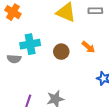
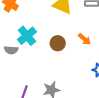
cyan cross: (30, 44) -> (27, 36), turned -30

